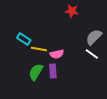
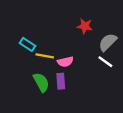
red star: (72, 11) -> (85, 26), moved
green semicircle: (36, 72) -> (41, 82), turned 120

